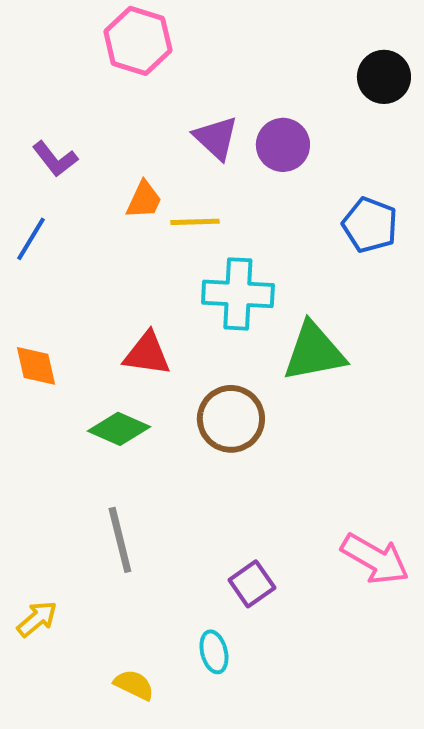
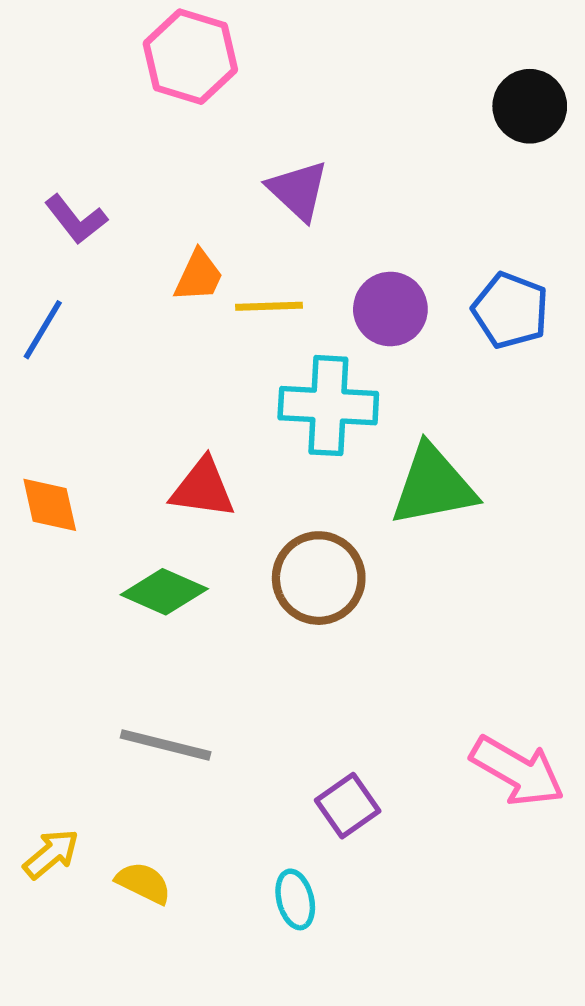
purple circle: (283, 145) -> (390, 309), moved
gray line: (120, 540) -> (166, 745), turned -62
yellow semicircle: (134, 685) -> (143, 883), moved

